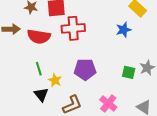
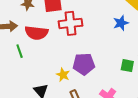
green line: (39, 69) -> (20, 51), moved
yellow star: (55, 80) -> (63, 75), moved

